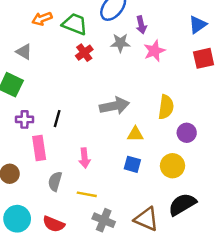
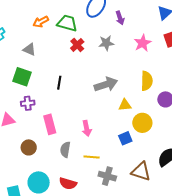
gray star: (120, 43) -> (106, 43), moved
pink star: (154, 51) -> (143, 43), moved
purple cross: (25, 119) -> (28, 103), moved
black line: (57, 119) -> (59, 83), moved
blue square: (132, 164) -> (125, 138), moved, turned -32
yellow circle: (172, 166) -> (142, 123), moved

